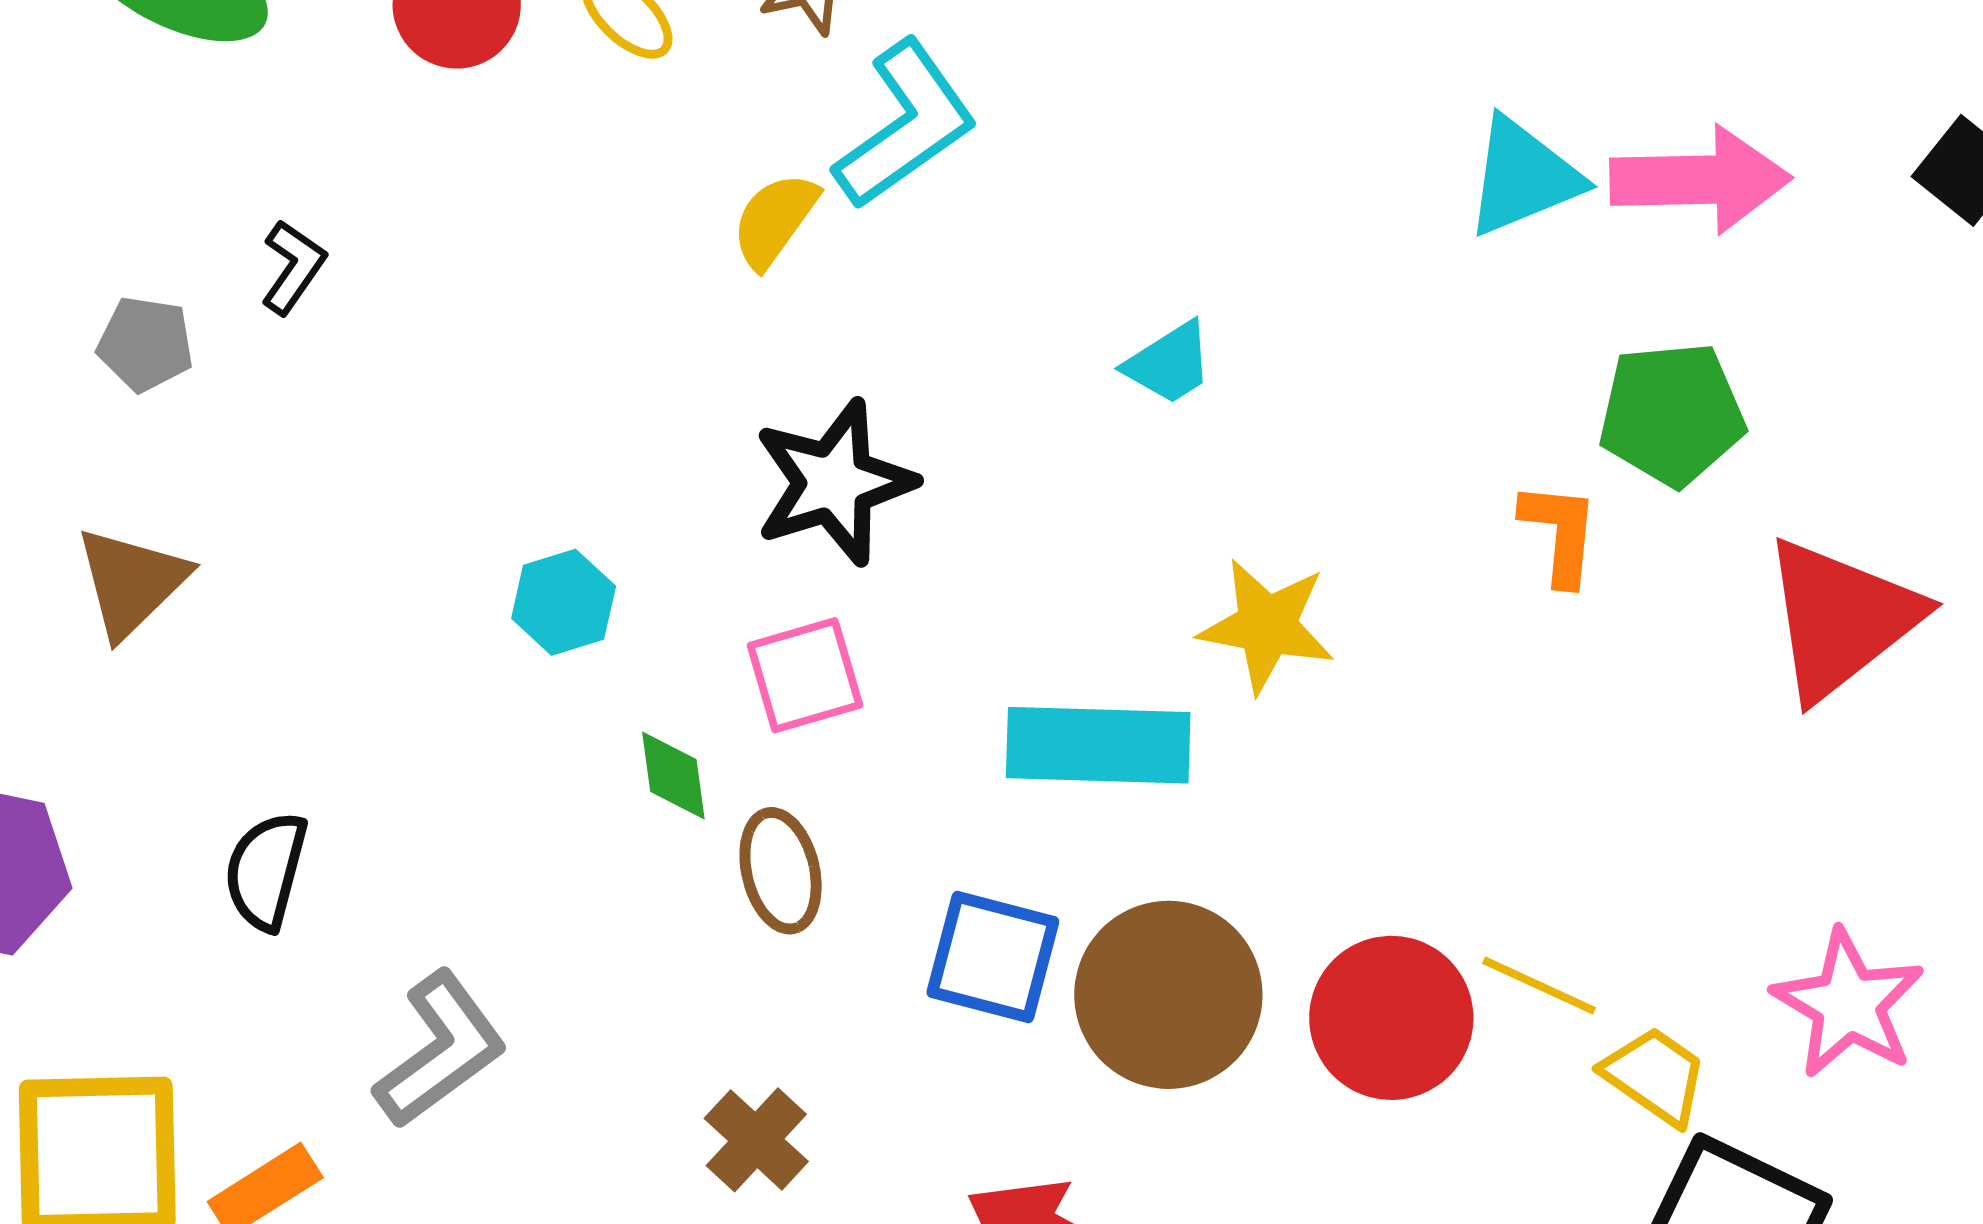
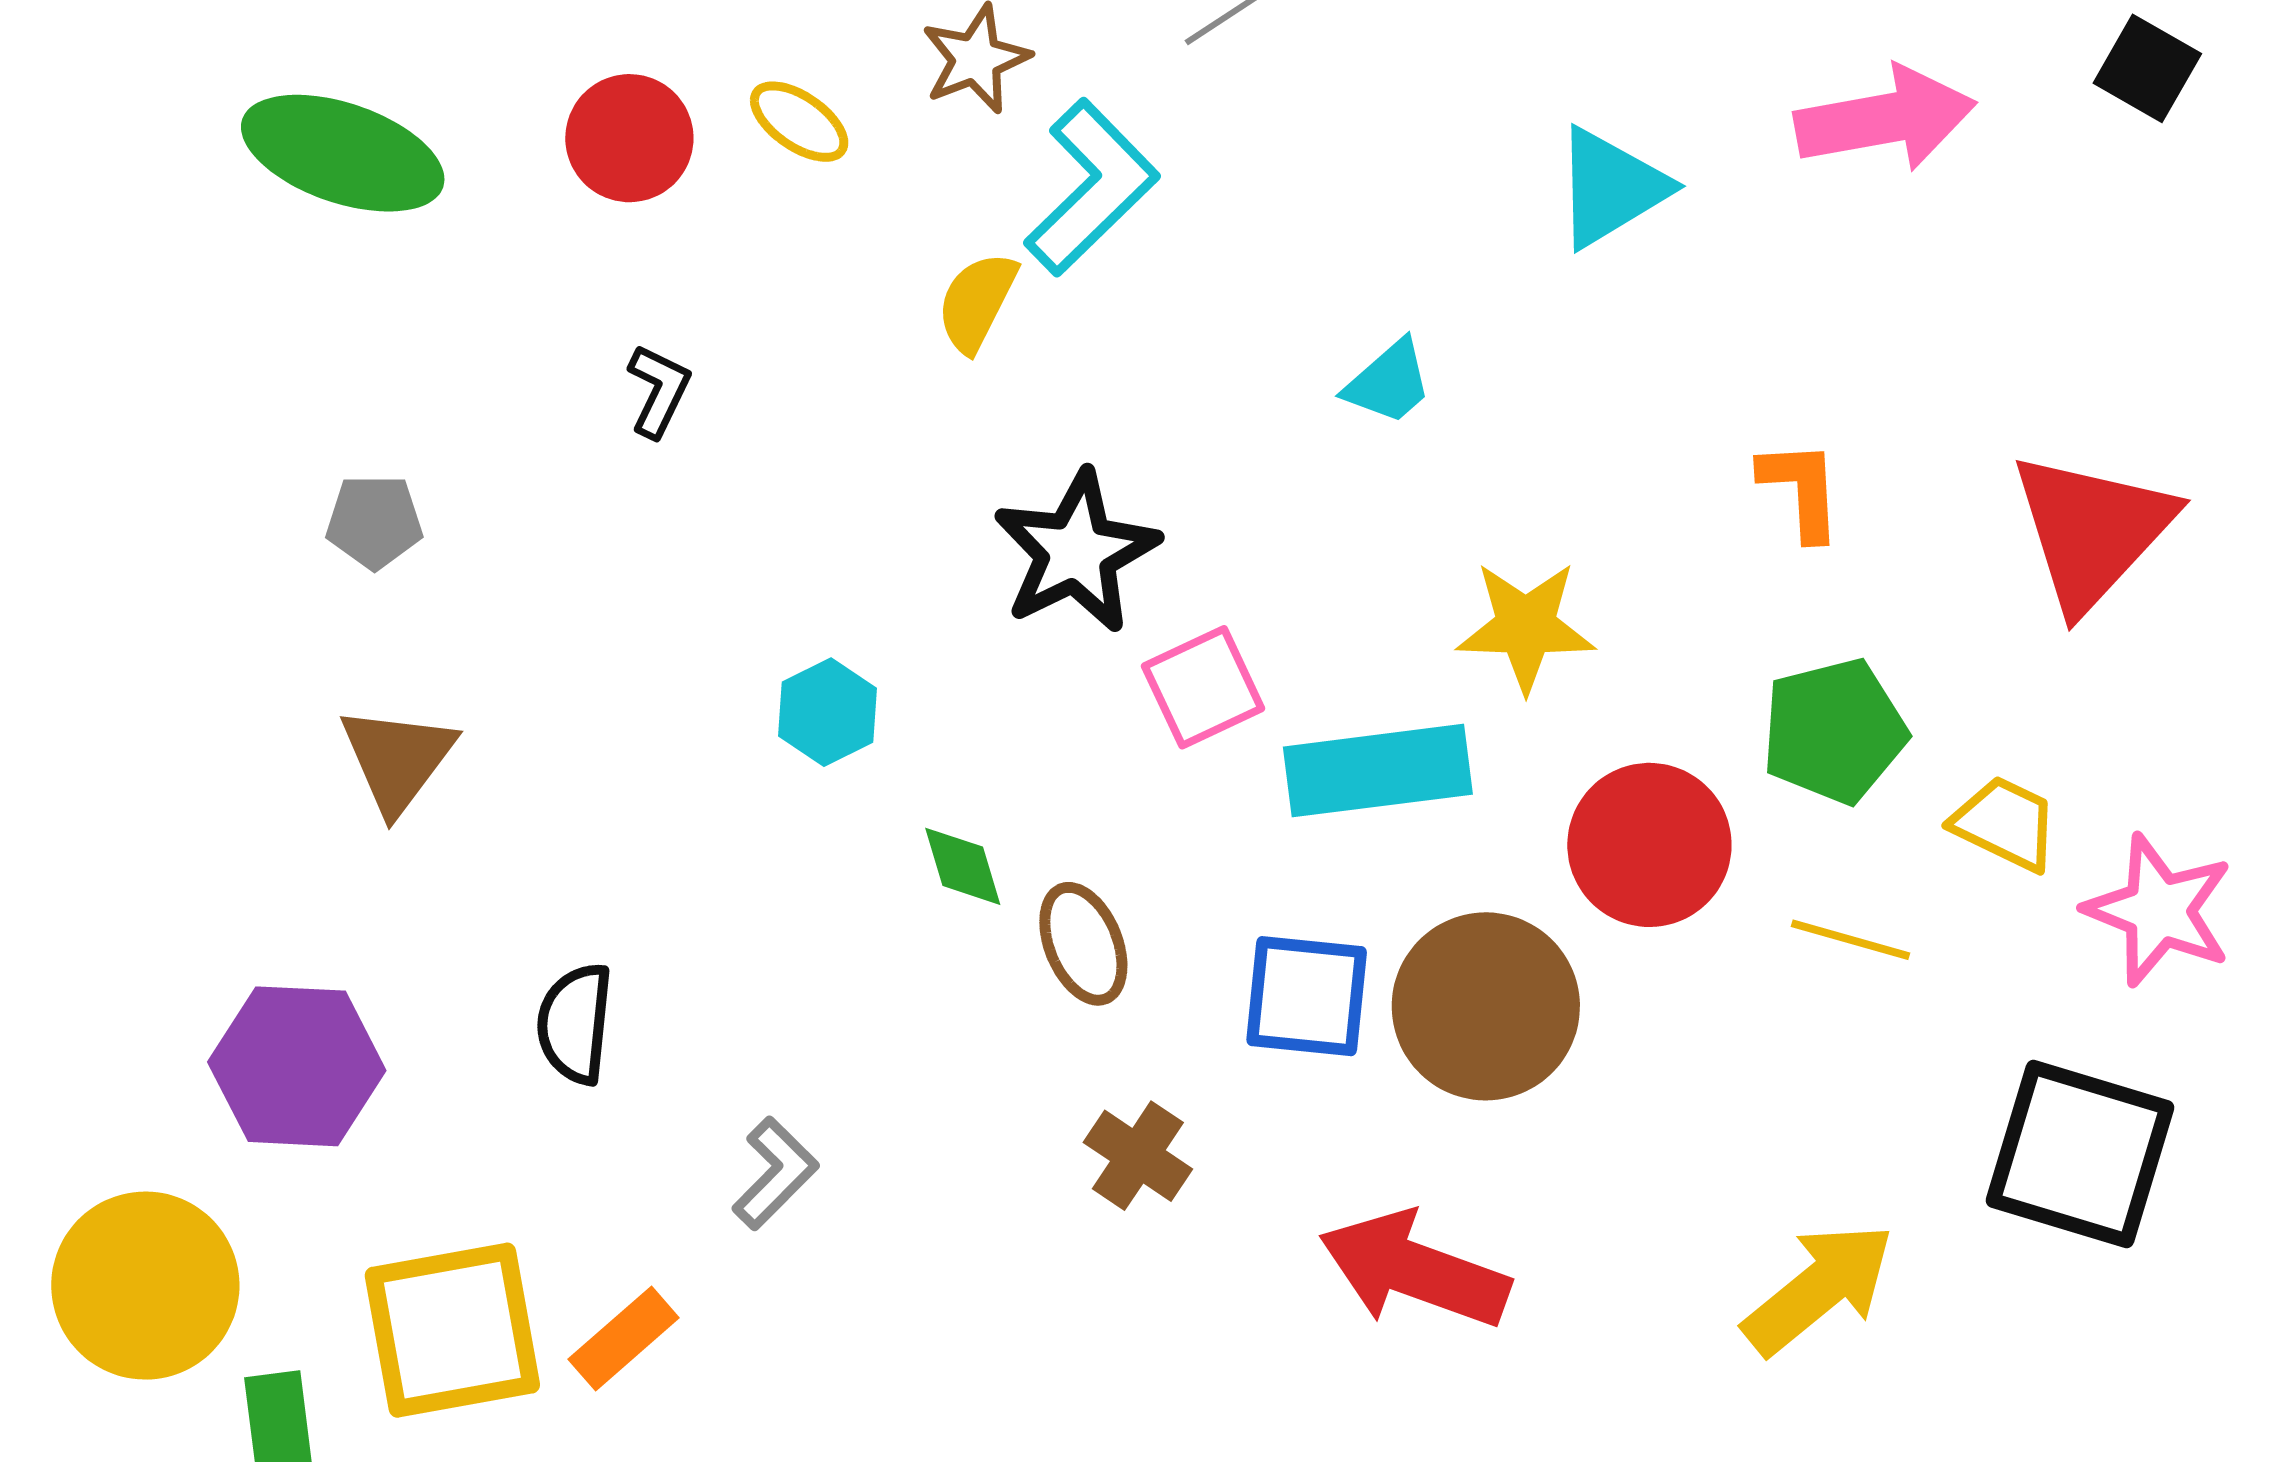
cyan triangle: (1523, 177) -> (1611, 188), moved
black L-shape: (293, 267) -> (659, 391), moved
green pentagon: (1672, 414) -> (1834, 731), moved
pink square: (805, 675) -> (1203, 687), moved
red circle: (1391, 1018) -> (1649, 845), moved
gray L-shape: (440, 1050) -> (775, 1173), size x0.7
yellow trapezoid: (1655, 1076) -> (2005, 823), moved
brown cross: (756, 1140) -> (1138, 1156), moved

